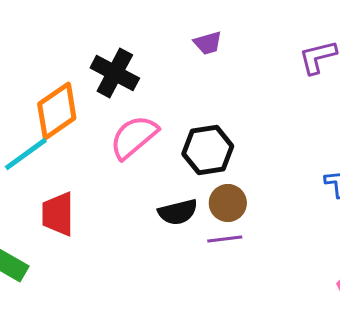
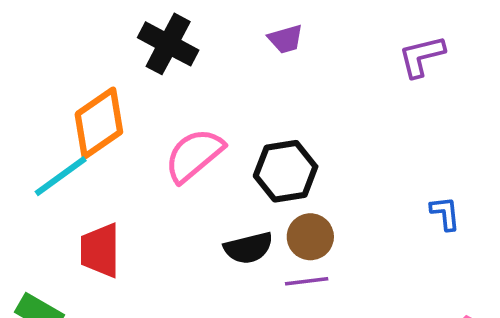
black cross: (115, 73) -> (168, 44), moved

